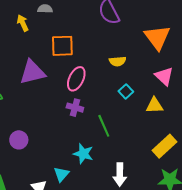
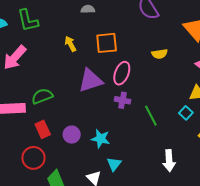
yellow arrow: (23, 23) -> (70, 44), moved
purple triangle: (32, 72) -> (91, 80), moved
cyan square: (126, 91) -> (186, 113), moved
cyan star: (83, 154) -> (100, 139), moved

